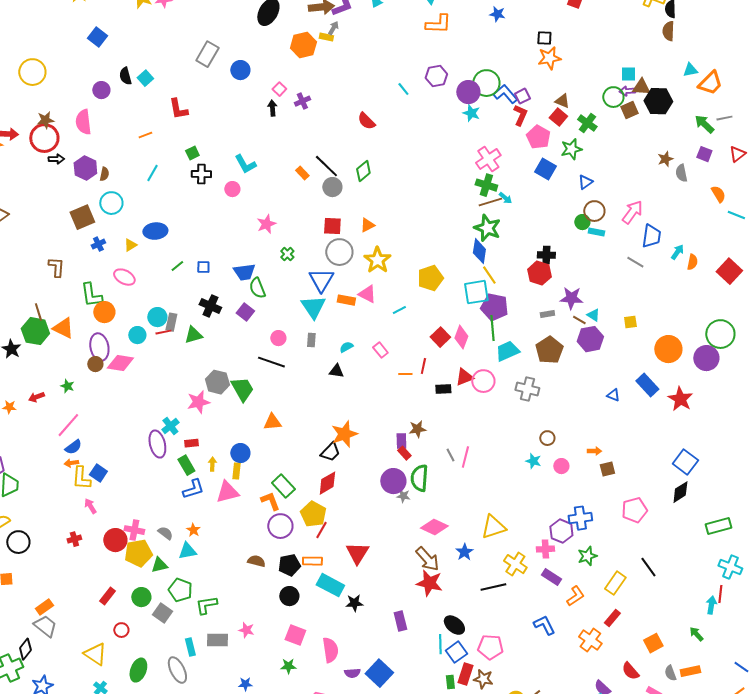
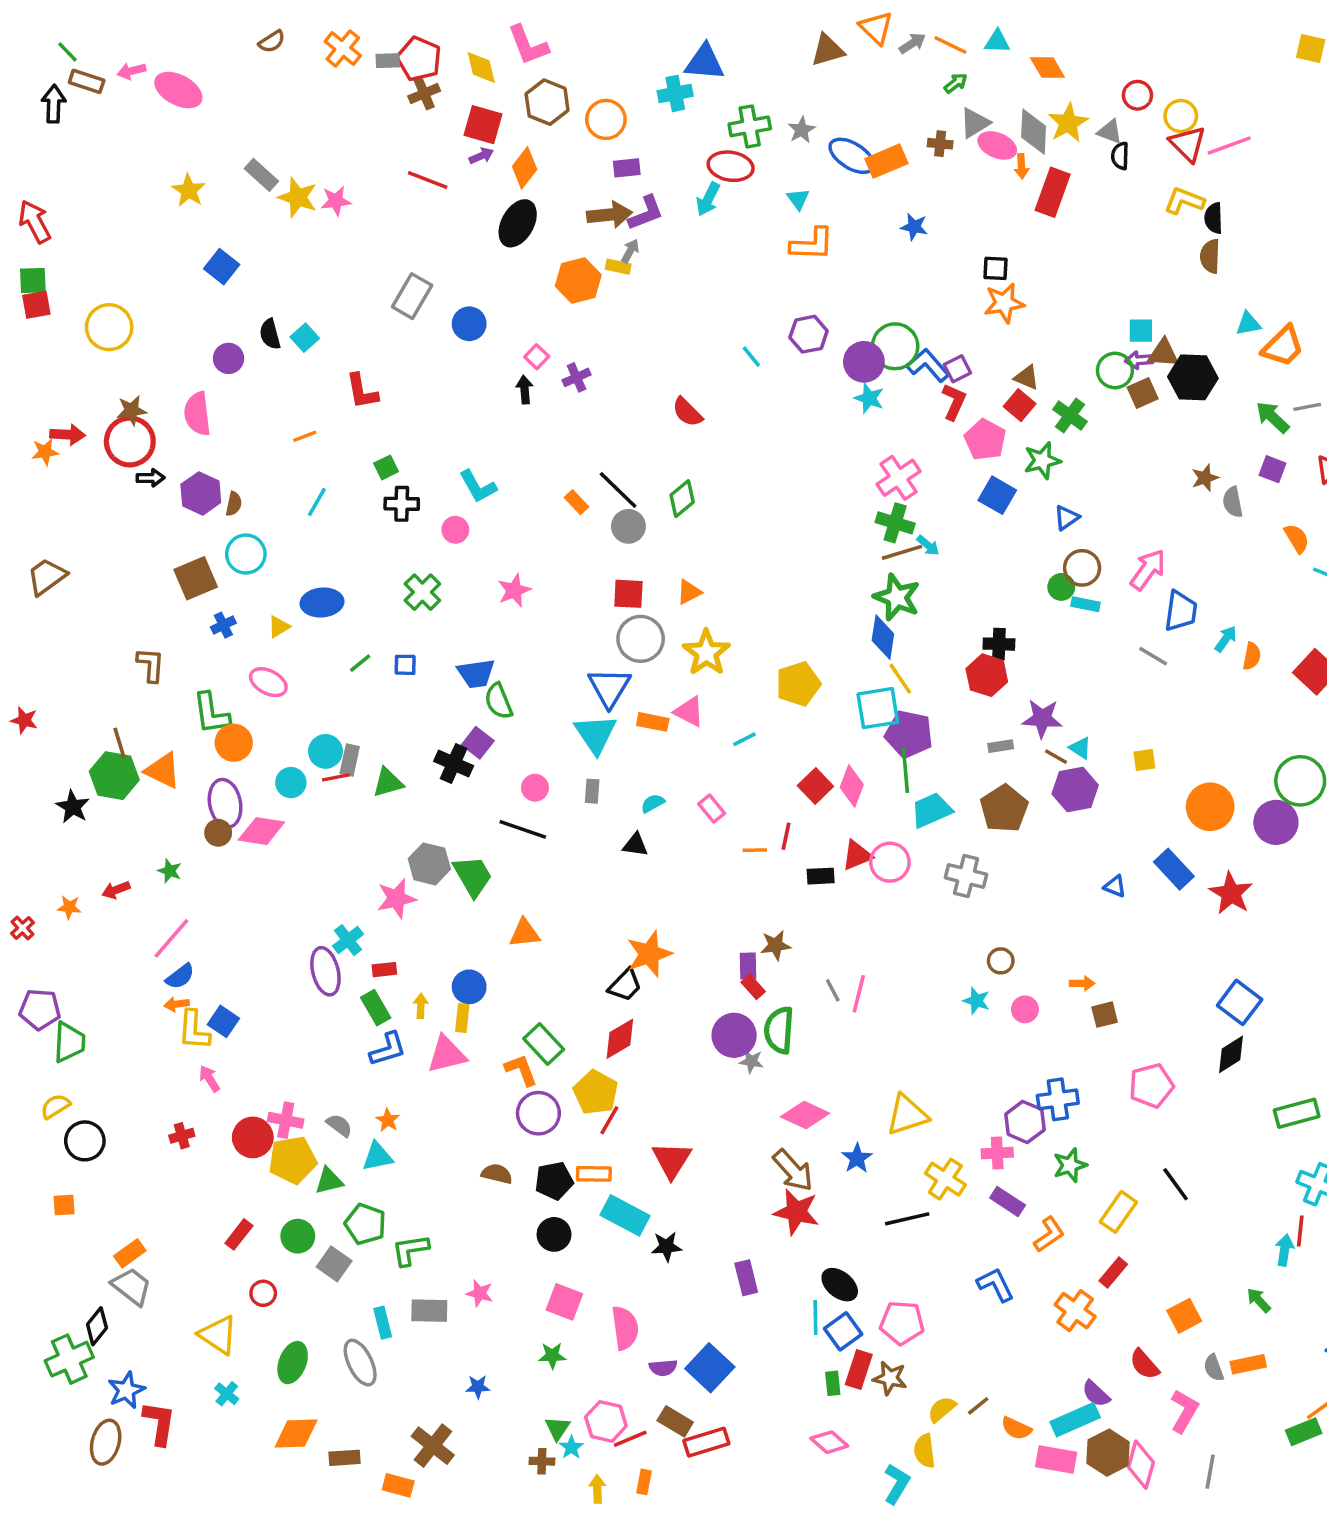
green cross: (287, 254) -> (422, 592), moved, size x1.5
black cross: (210, 306) -> (454, 764), moved

